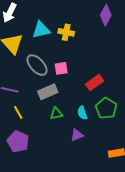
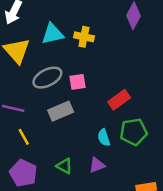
gray ellipse: (37, 65) -> (47, 78), turned -75
green pentagon: (106, 108) -> (134, 132), turned 30
green triangle: (56, 114) -> (64, 166), moved, turned 40

